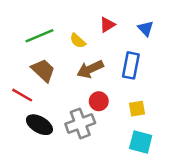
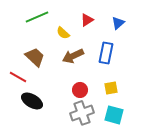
blue triangle: (146, 28) -> (118, 23), turned 32
green line: (39, 36) -> (37, 17), moved
red circle: (99, 101) -> (80, 90), moved
gray cross: (80, 123) -> (82, 113), moved

